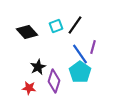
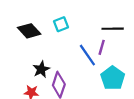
black line: (75, 25) -> (113, 29), moved, turned 54
cyan pentagon: (80, 72) -> (113, 78), moved

